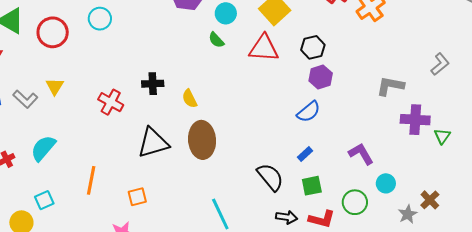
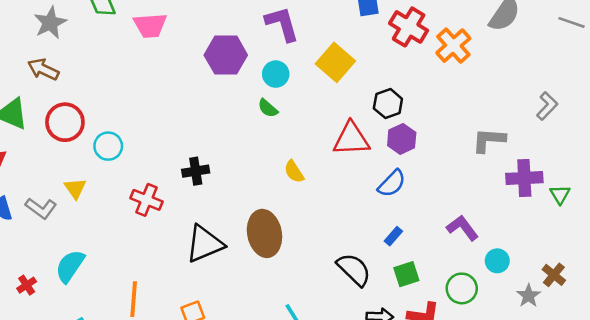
cyan circle: (100, 19) -> (108, 146), moved
red triangle: (264, 48) -> (351, 139), moved
yellow semicircle: (190, 99) -> (294, 172), moved

